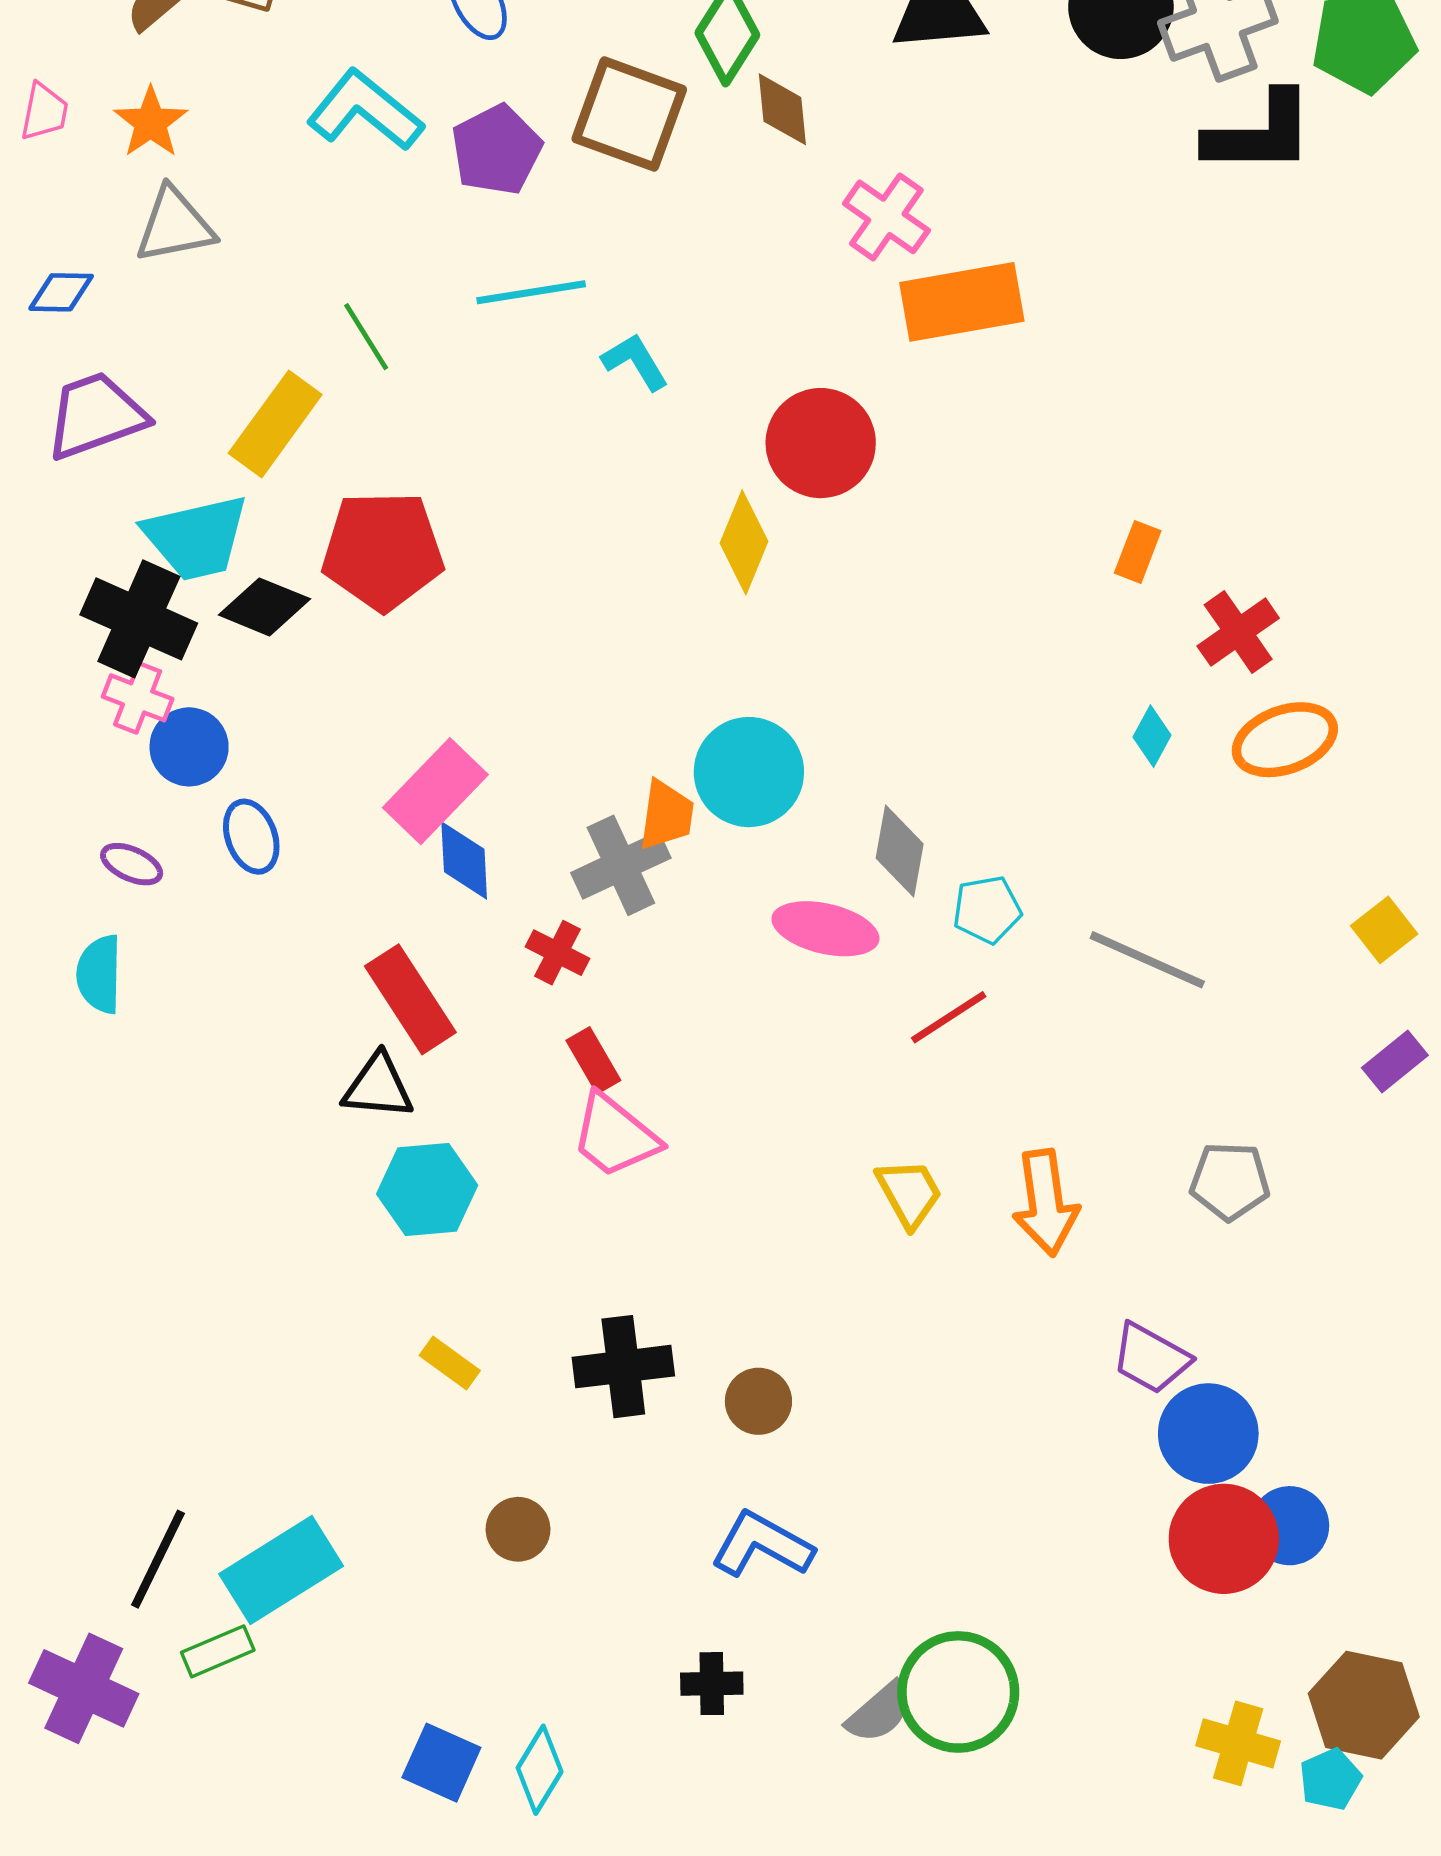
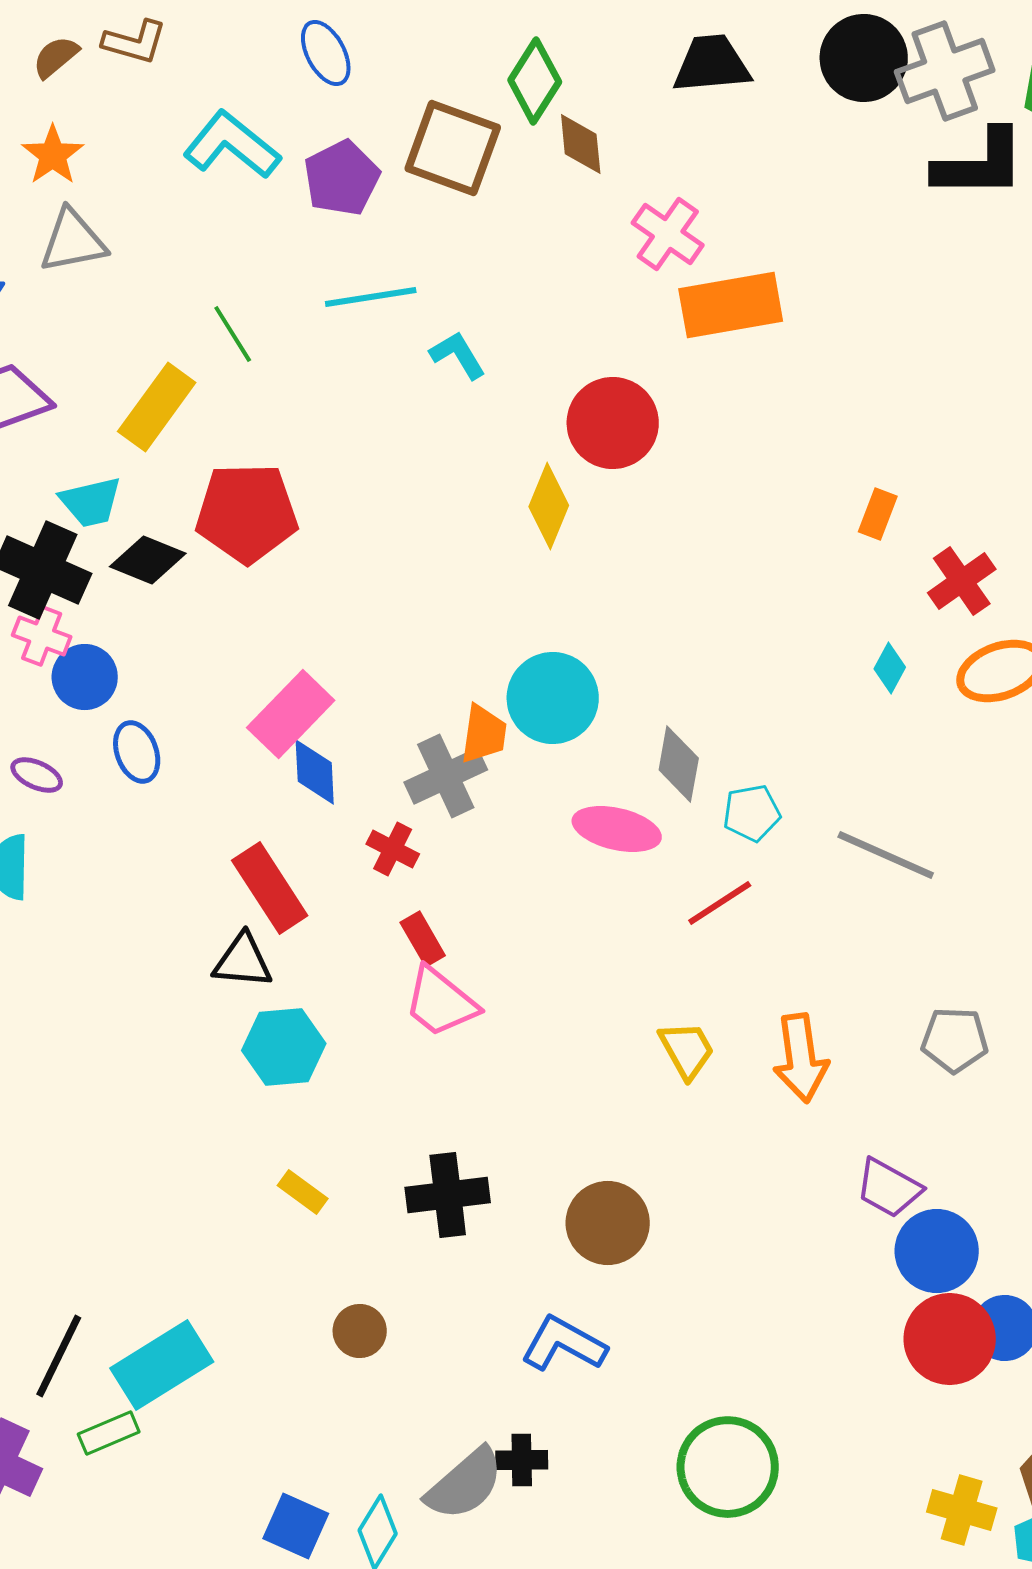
cyan trapezoid: (196, 538) -> (91, 502), size x0.7
brown circle: (758, 1401) -> (608, 1223), moved, size x1.5
gray semicircle: (879, 1712) -> (465, 1484), moved, size x1.4

